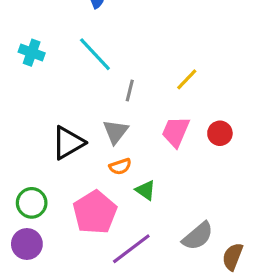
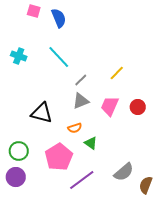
gray line: (130, 91) -> (81, 80), turned 32
gray triangle: (115, 132) -> (81, 101), moved, turned 30
black triangle: (68, 143) -> (42, 113), turned 45

